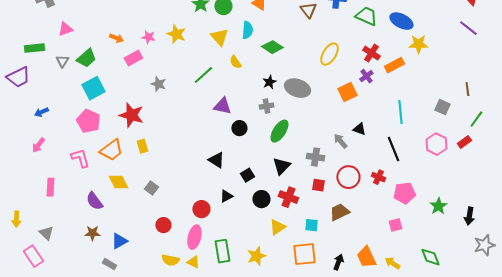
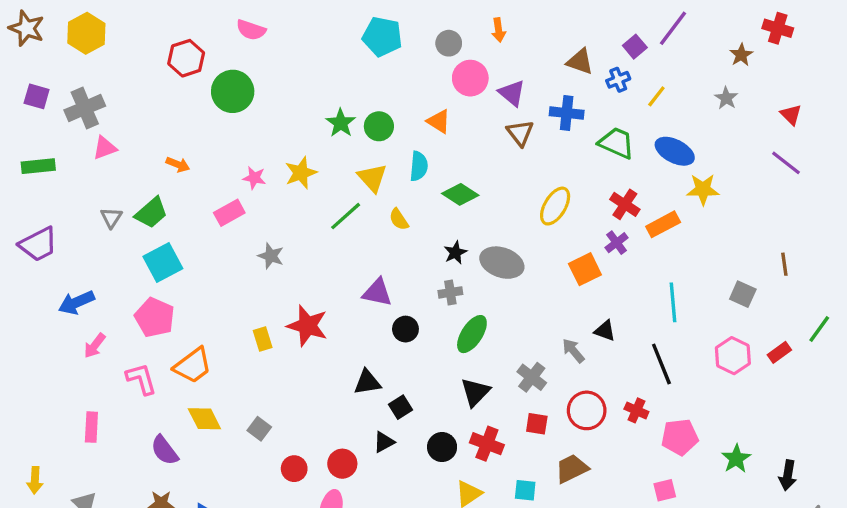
pink triangle: (65, 29) -> (105, 148), moved
yellow star: (176, 34) -> (301, 173), turned 30
orange arrow: (116, 38) -> (178, 165), moved
green rectangle: (34, 48) -> (38, 166), moved
green line: (203, 75) -> (346, 216), moved
blue arrow: (41, 112) -> (76, 302), size x1.5
red star: (131, 115) -> (307, 326), moved
green line: (476, 119) -> (819, 329), moved
pink arrow: (38, 145) -> (95, 346), moved
yellow rectangle: (142, 146) -> (263, 339), moved
gray cross: (315, 157) -> (532, 377), turned 30
black triangle: (216, 160) -> (367, 382), turned -42
black square: (247, 175) -> (401, 407), moved
red circle: (163, 225) -> (294, 469), moved

